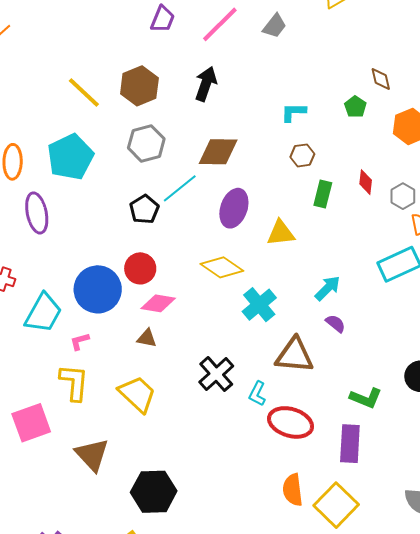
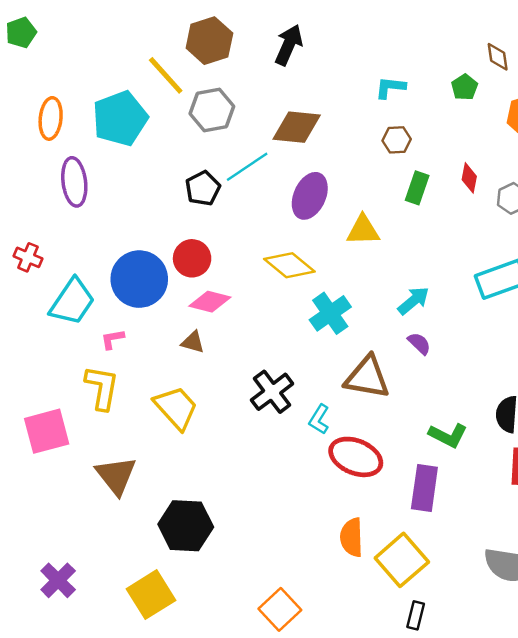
yellow line: (84, 92) -> (166, 75), moved

